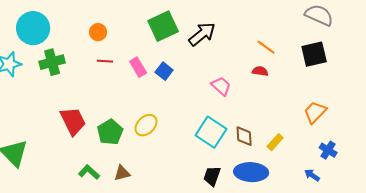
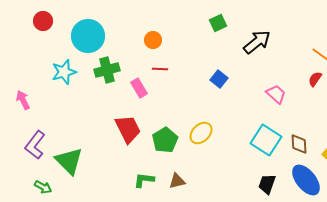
green square: (163, 26) -> (218, 23), moved, size x0.6
pink rectangle: (138, 67) -> (139, 88), moved
red semicircle: (260, 71) -> (315, 79), turned -63
green L-shape: (89, 172) -> (144, 180), turned -35
blue ellipse: (251, 172) -> (306, 180), turned 48

